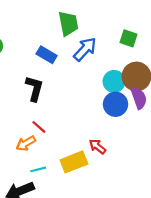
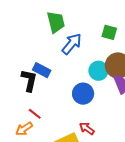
blue rectangle: (47, 55) -> (42, 70), moved
blue circle: (116, 104) -> (83, 94), moved

